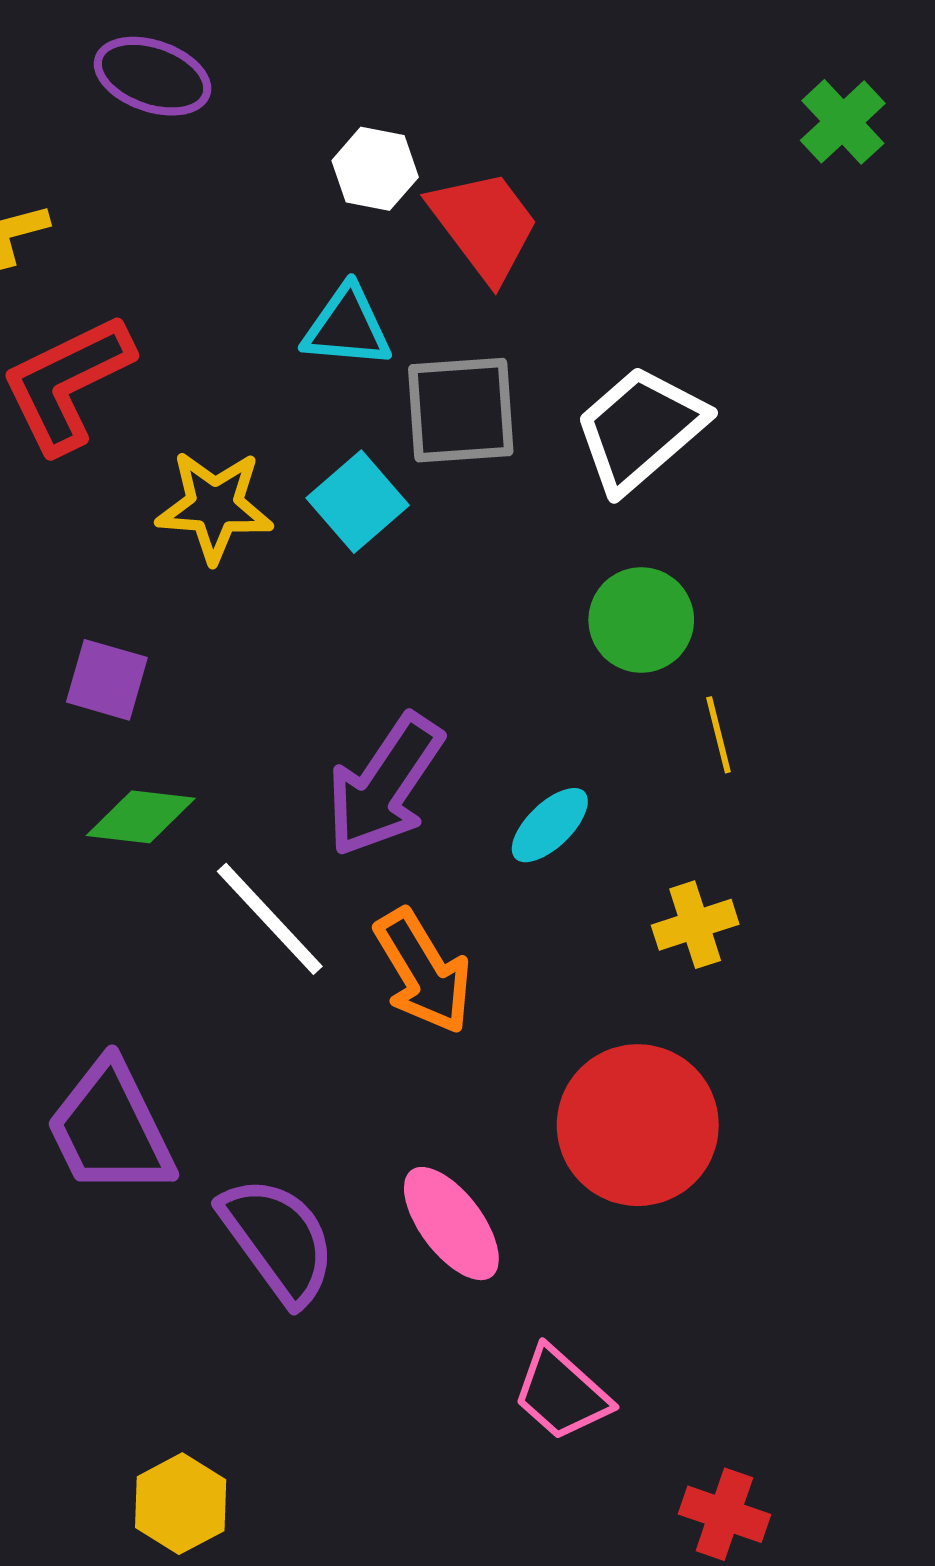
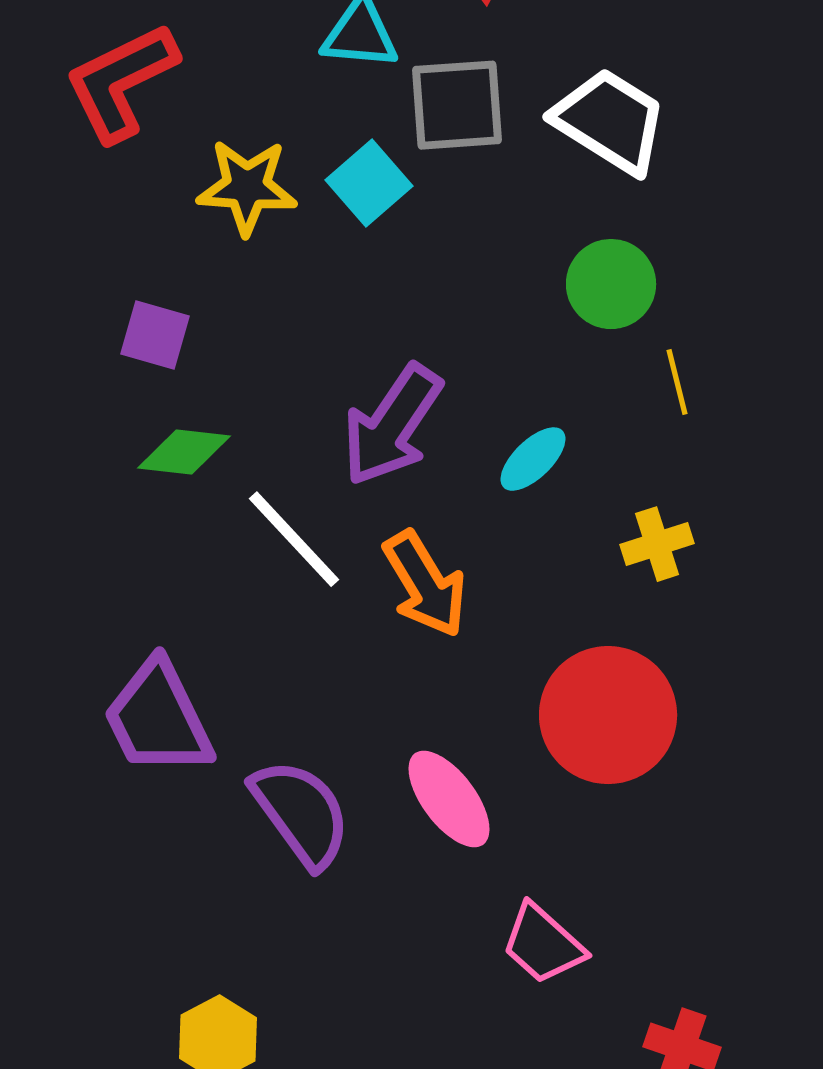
white trapezoid: (640, 429) -> (610, 121), turned 73

